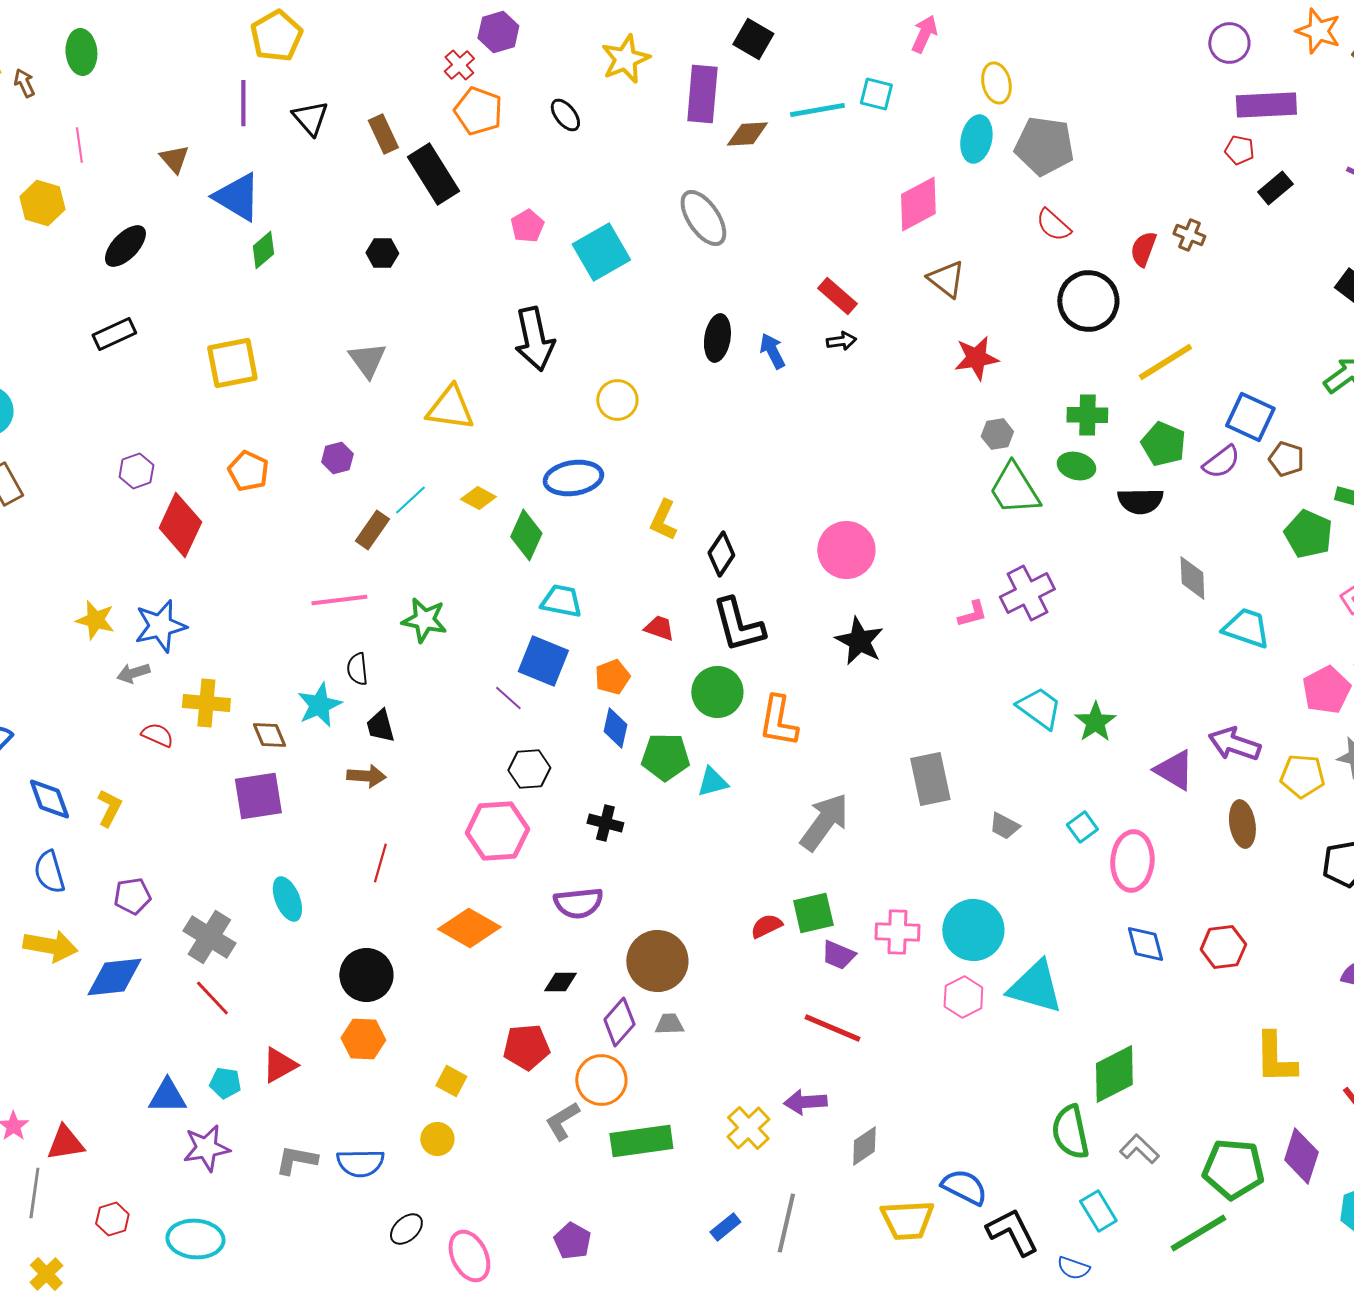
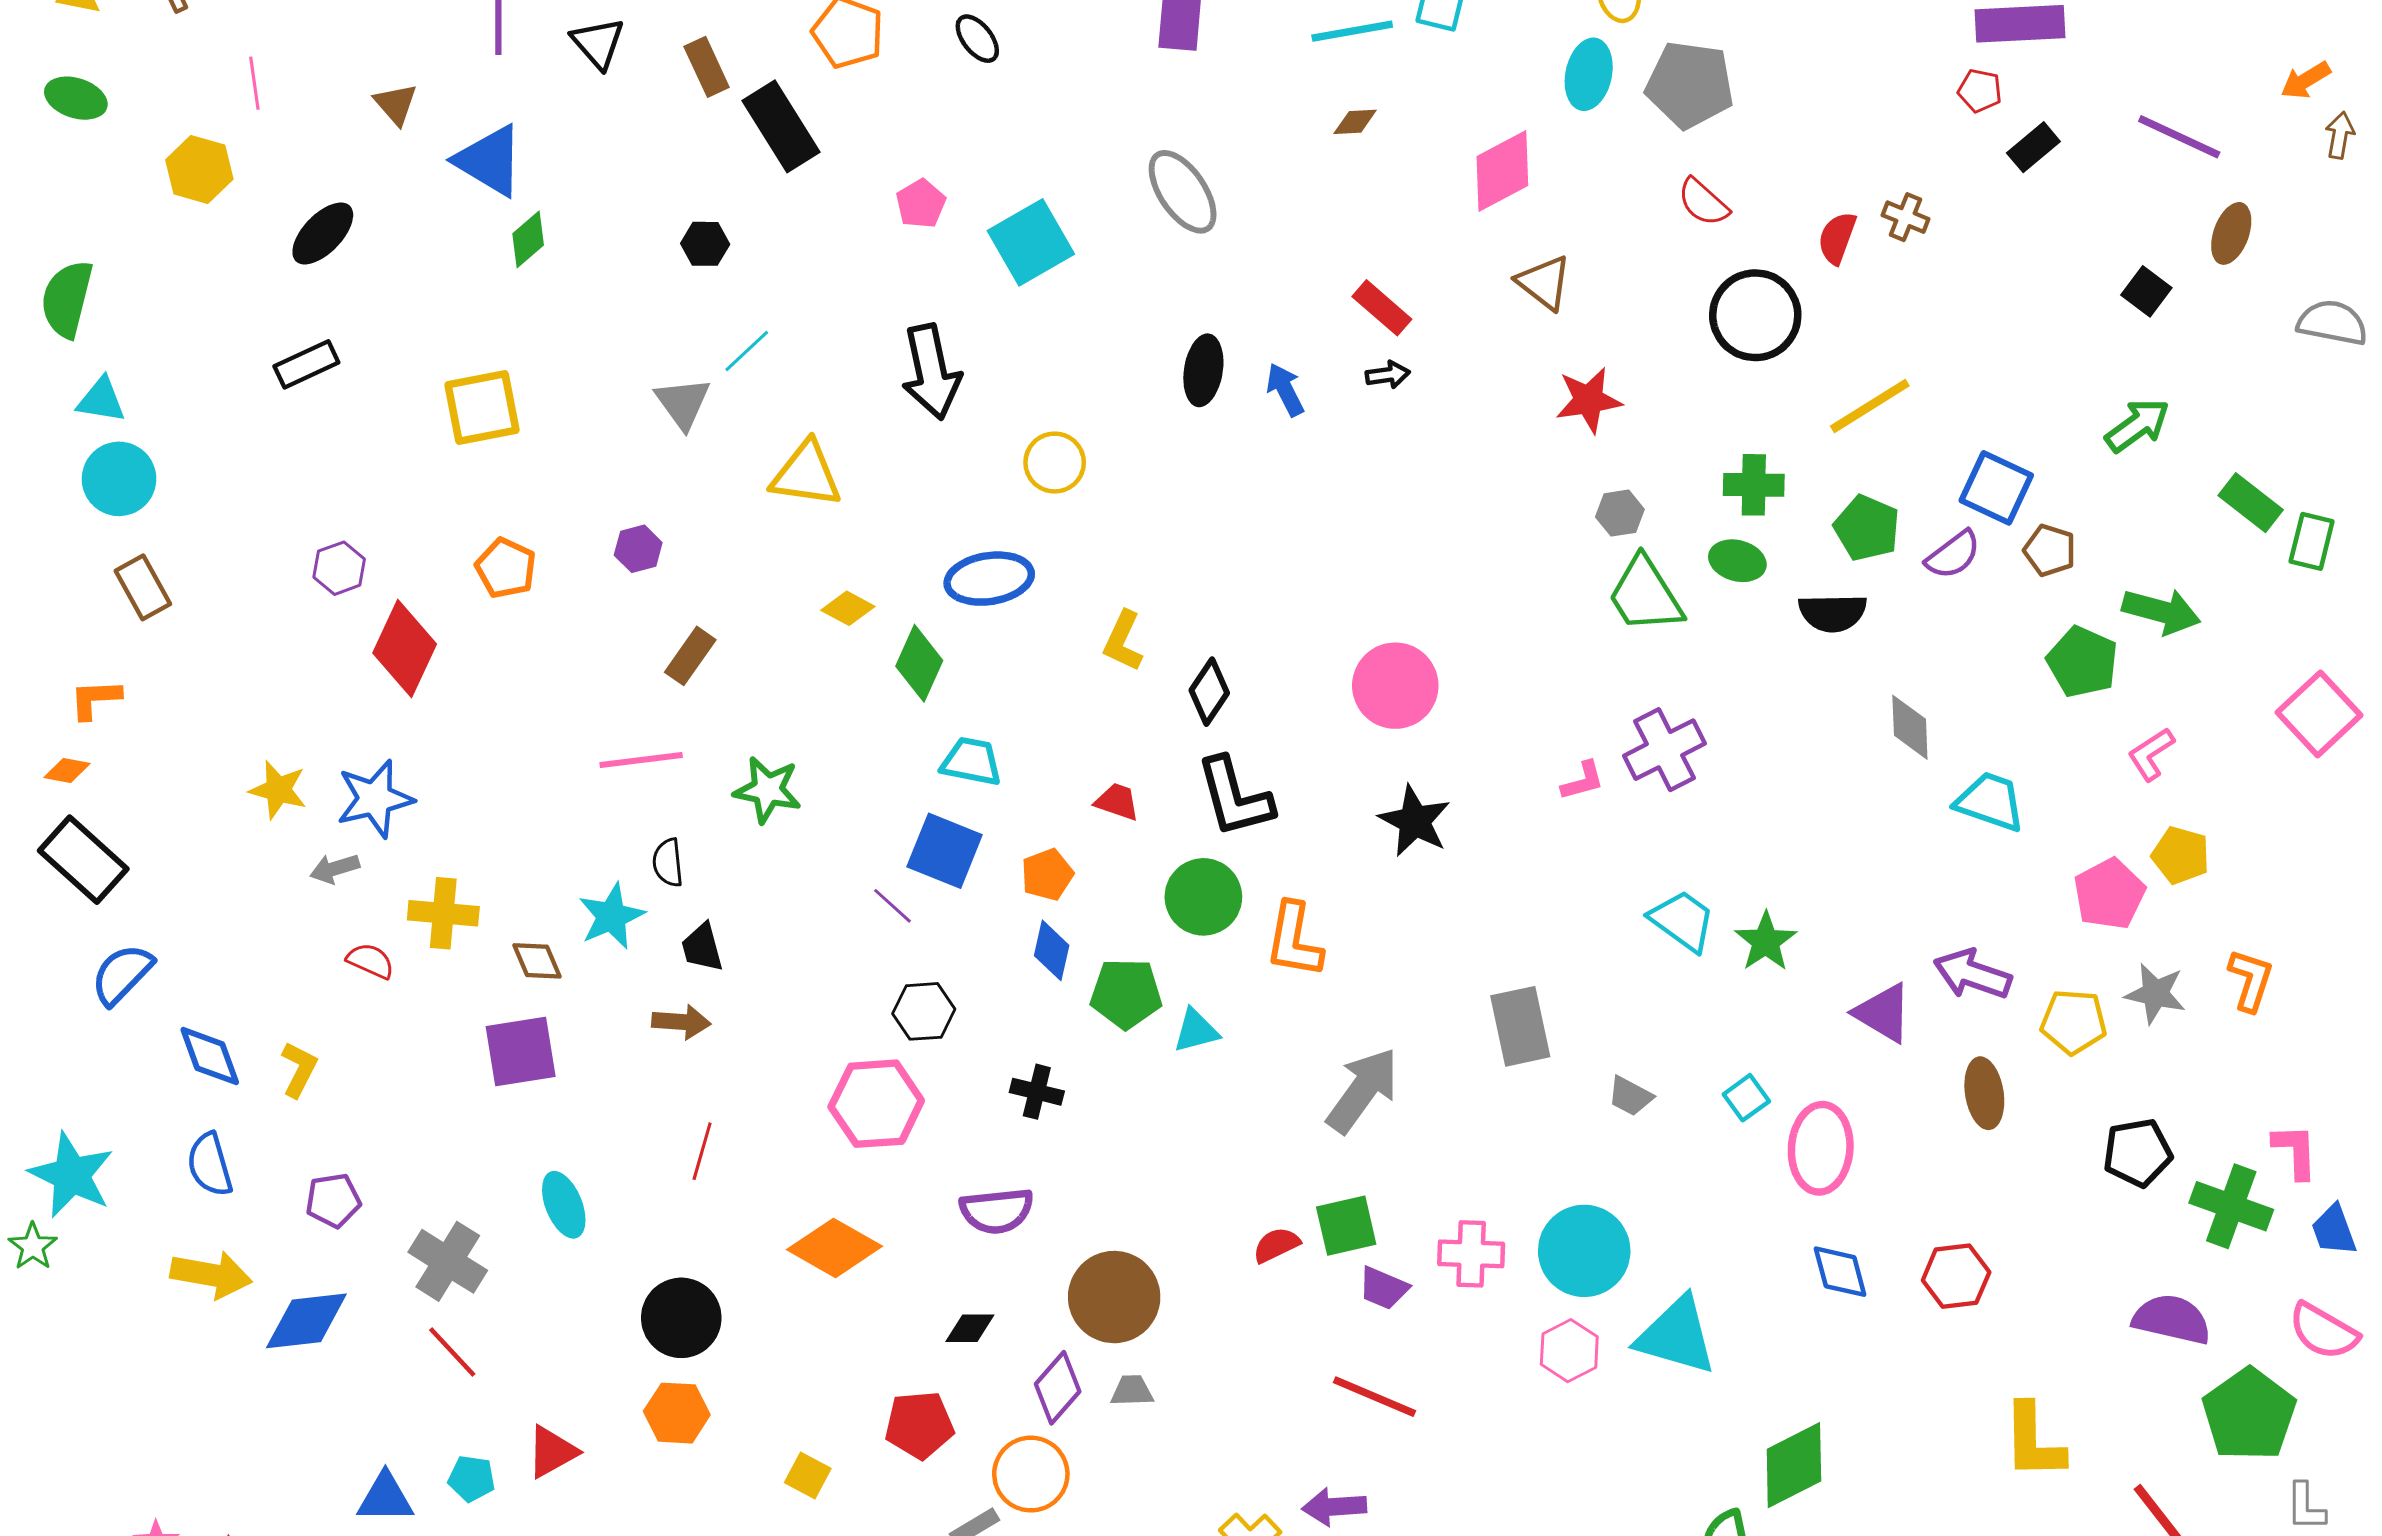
brown diamond: (747, 134) -> (1355, 122), moved, size x0.7
cyan line: (410, 500) -> (747, 351), moved

